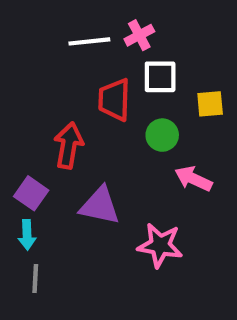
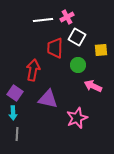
white square: (160, 77) -> (77, 37), turned 30
pink star: (160, 245) -> (77, 118), turned -30

